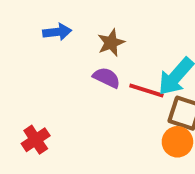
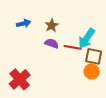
red cross: (36, 140) -> (20, 79), size x1.5

